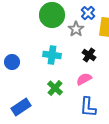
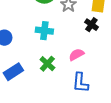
black cross: (89, 55) -> (91, 25), moved
blue rectangle: (21, 107) -> (13, 72), moved

